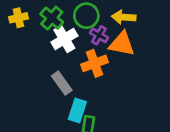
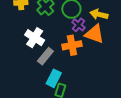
white cross: (64, 39) -> (35, 38), moved, turned -36
gray rectangle: (62, 83) -> (45, 56), turned 66

